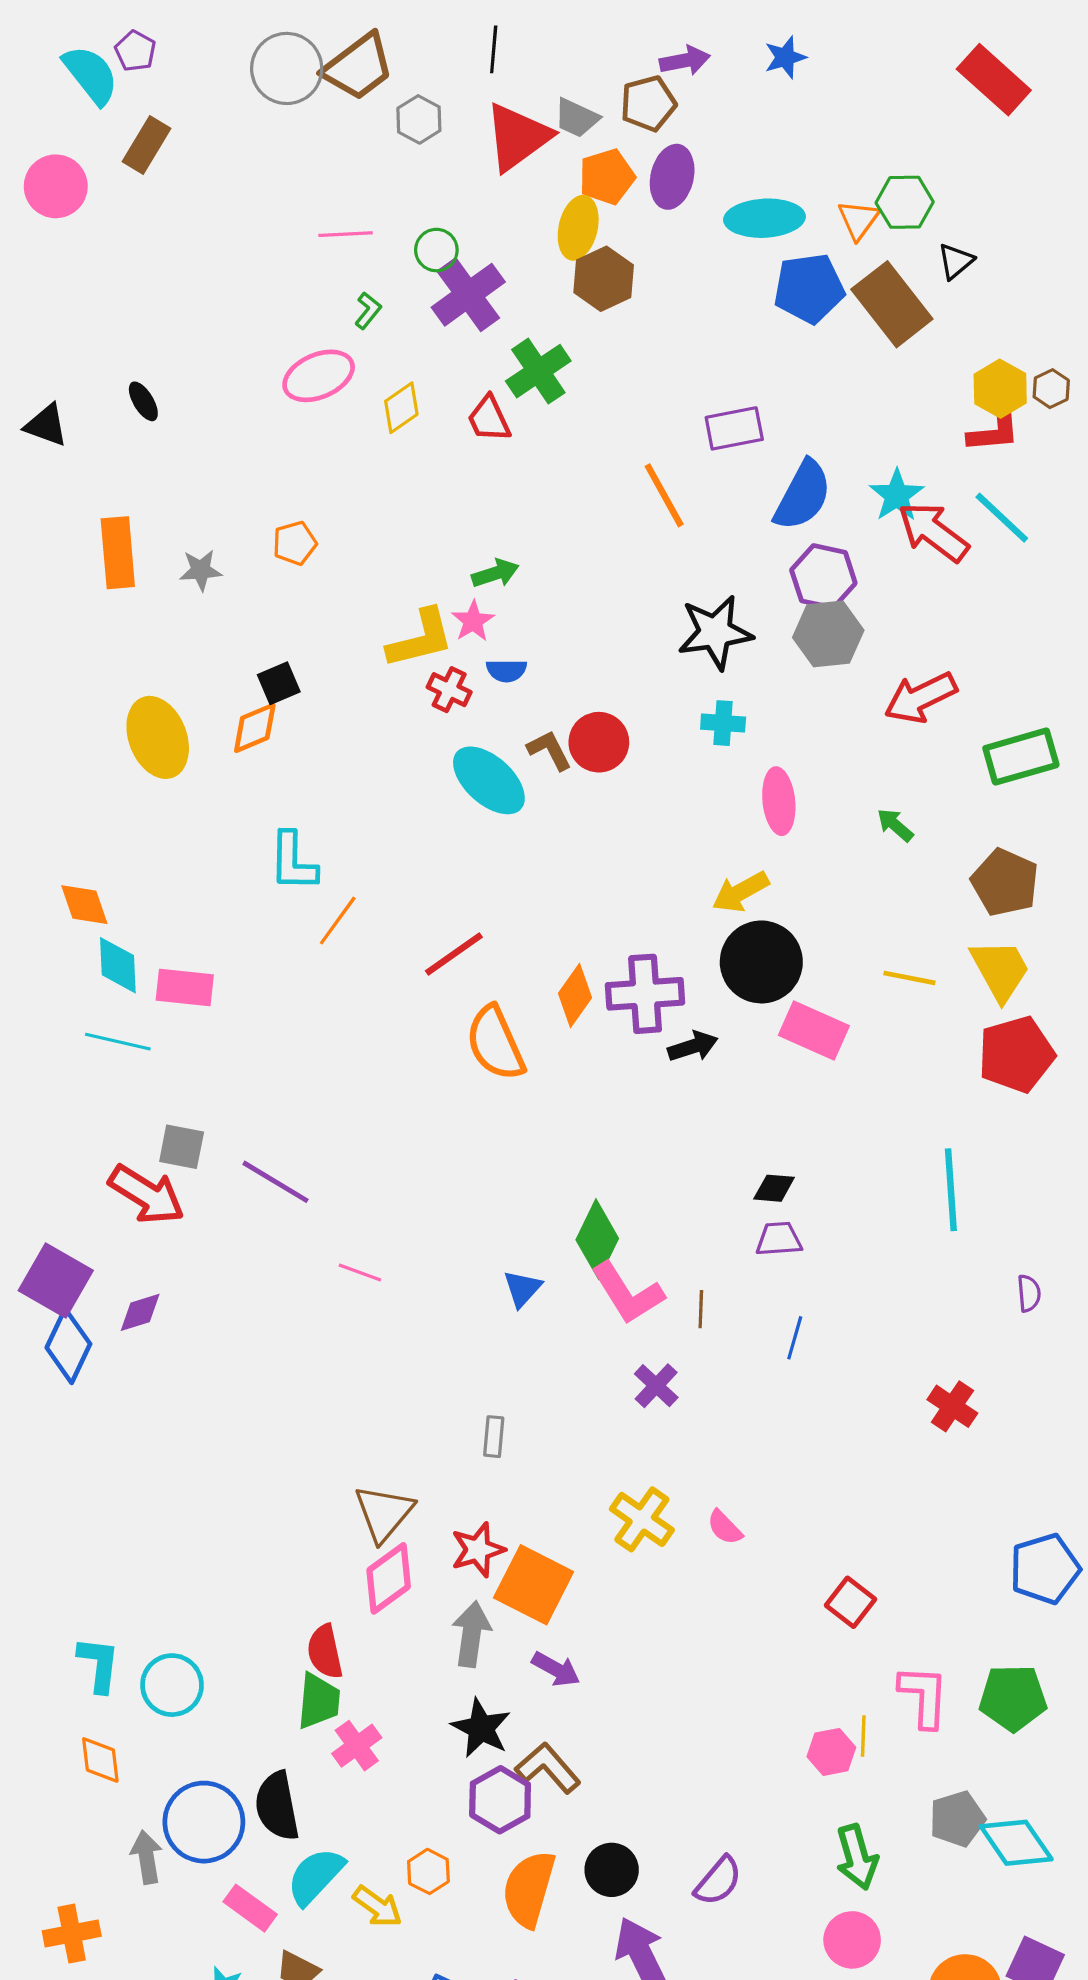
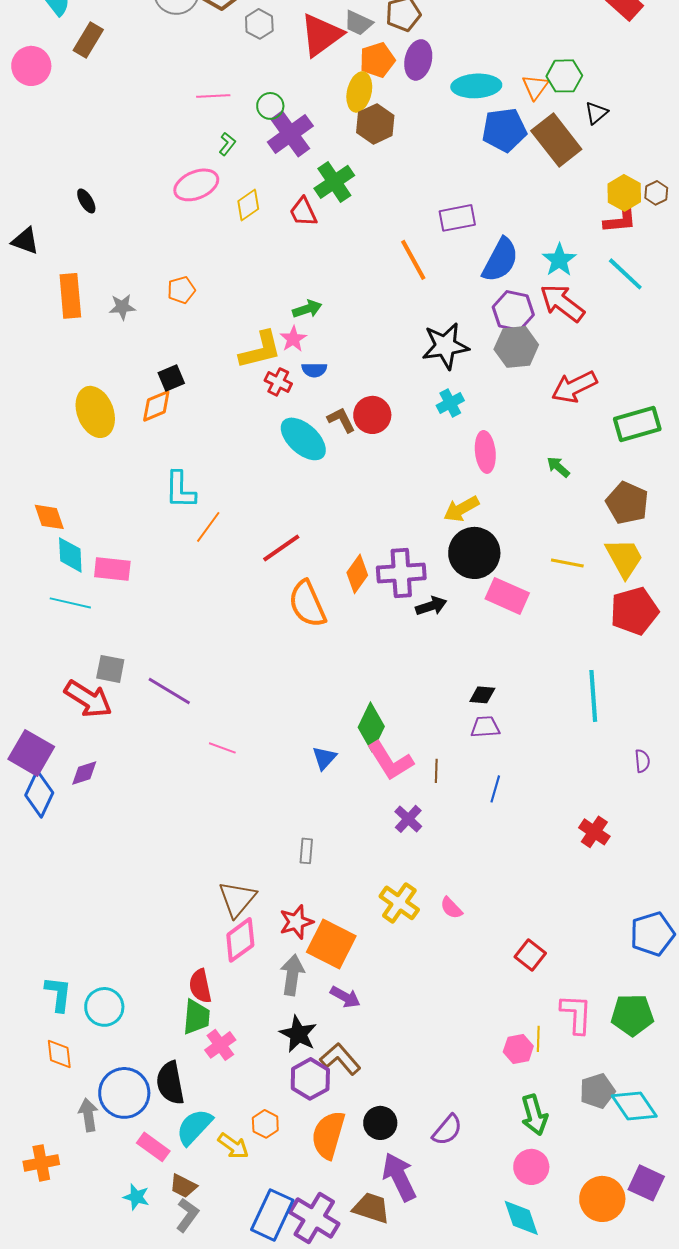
black triangle: (46, 425) -> (25, 241), moved
red arrow: (933, 532) -> (562, 303), moved
cyan cross: (723, 723) -> (450, 403), turned -32

